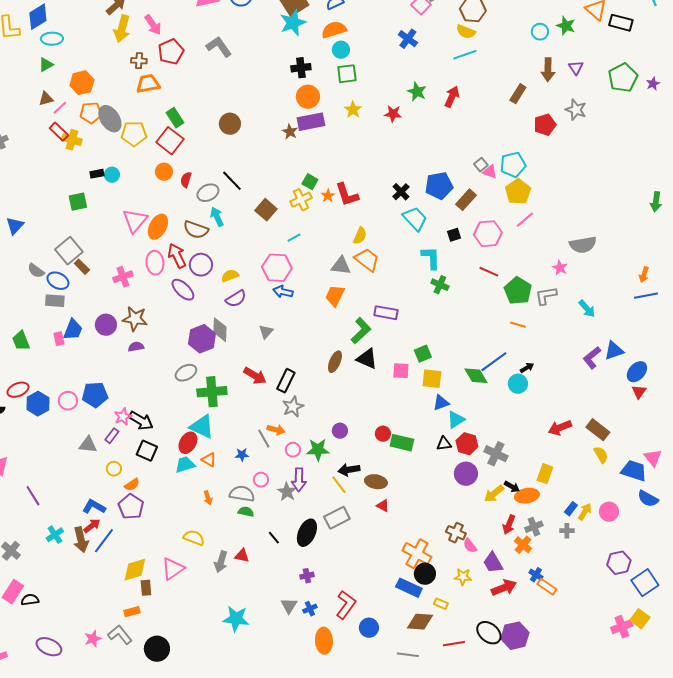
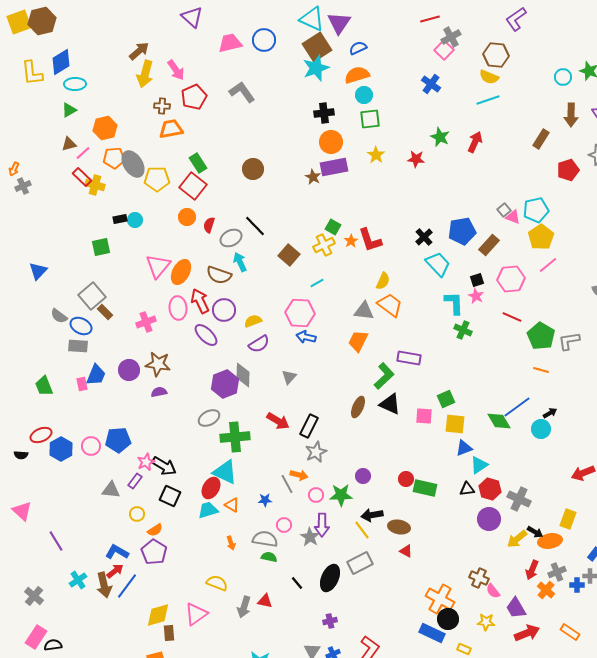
pink star: (560, 268) -> (476, 296), moved
blue cross: (536, 575) -> (577, 585), moved, turned -32

